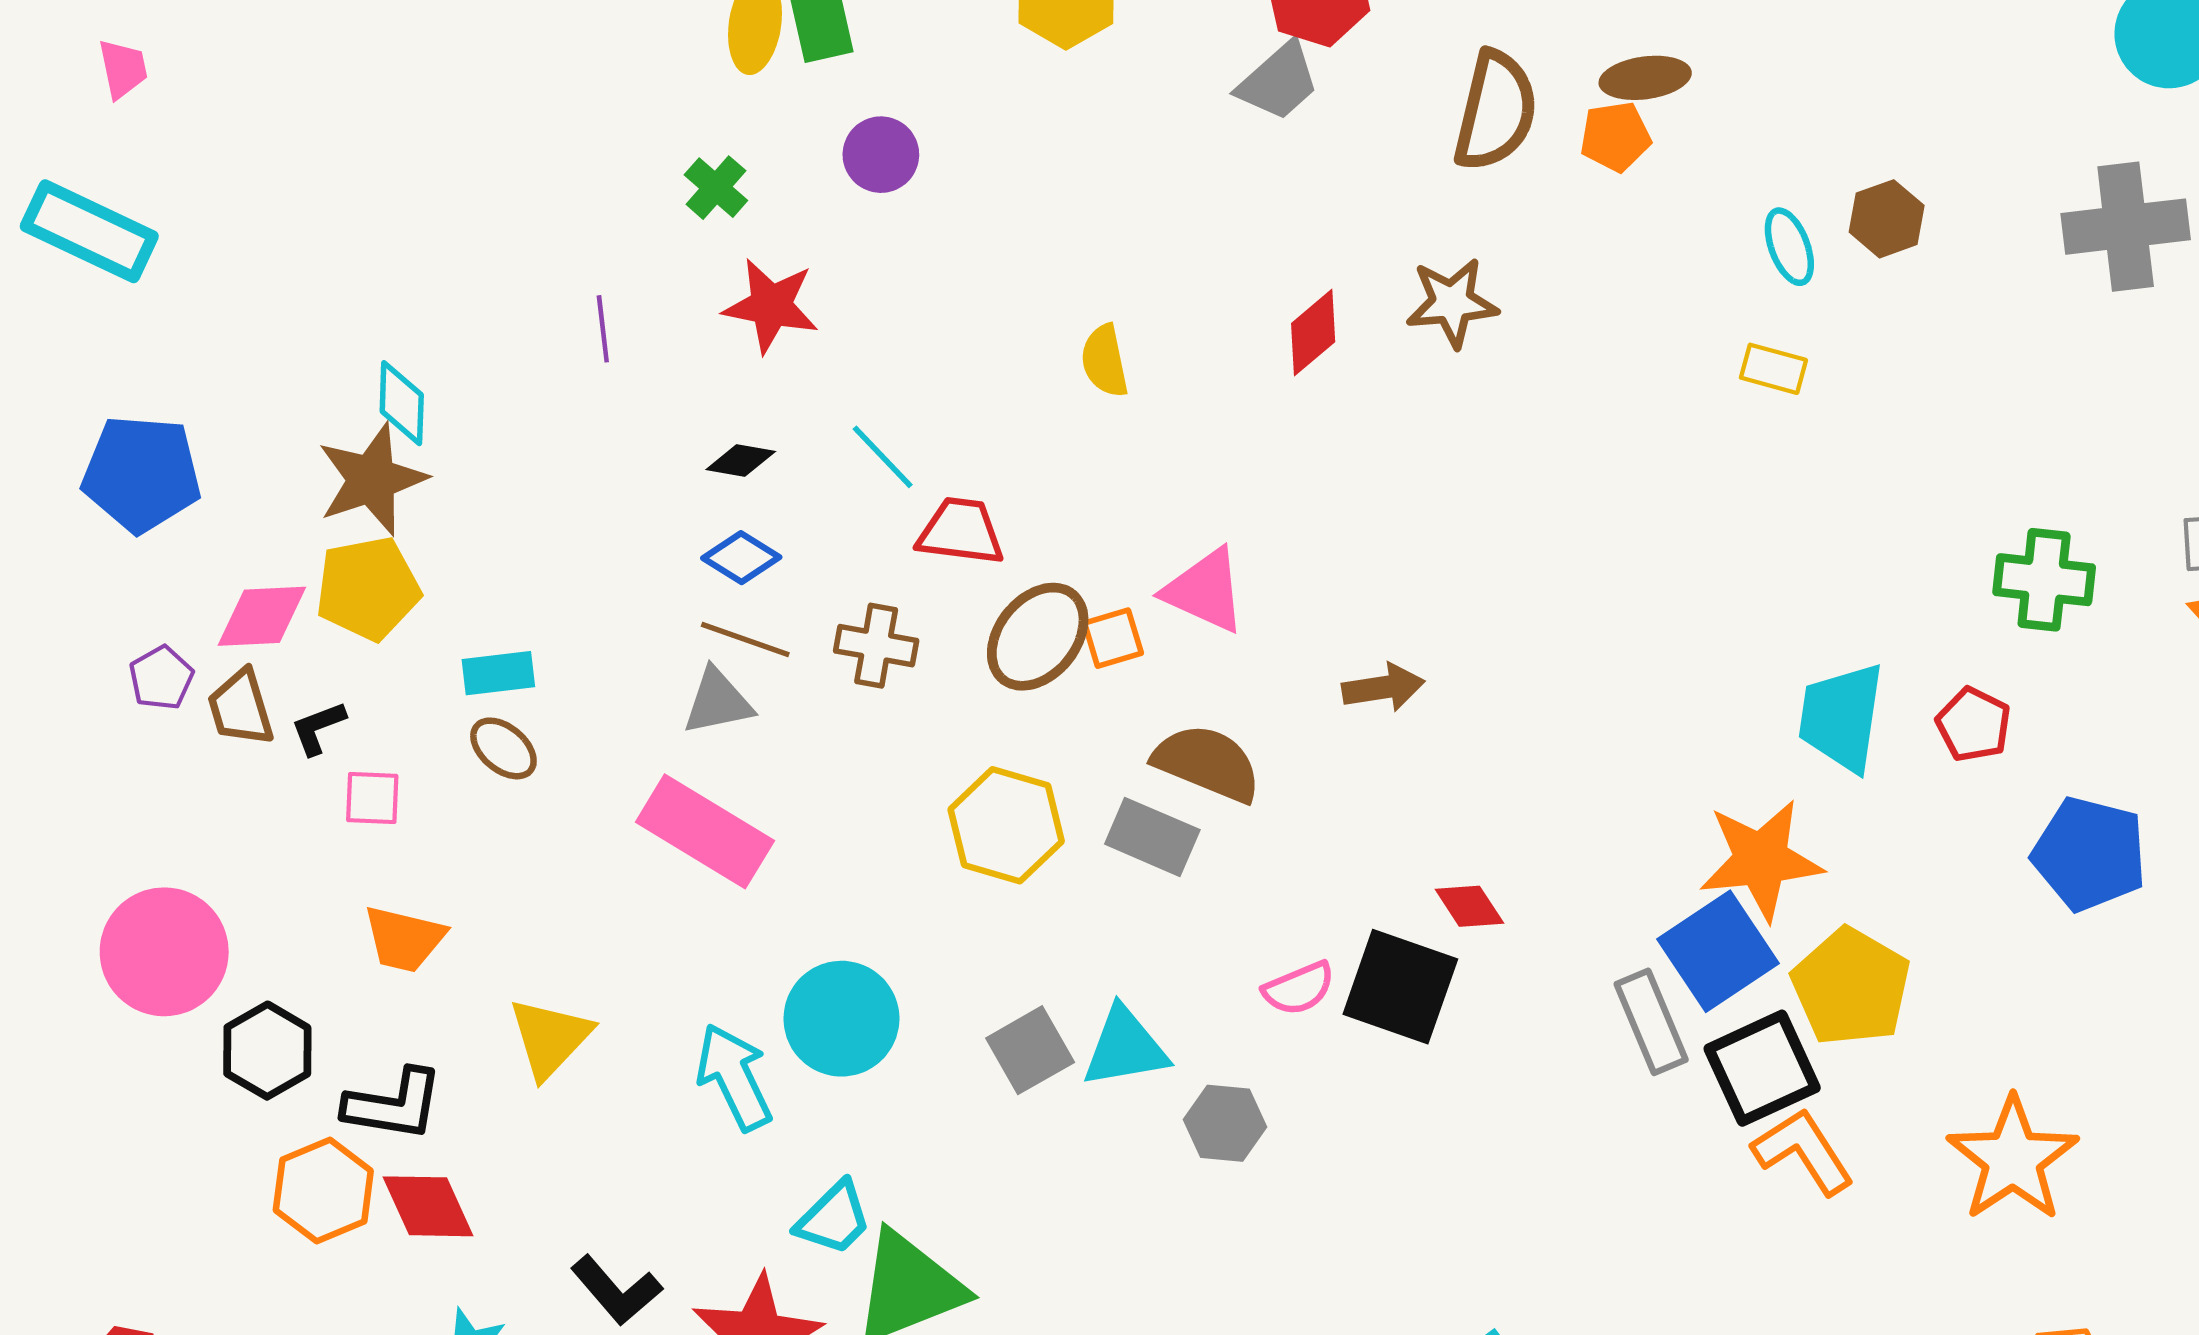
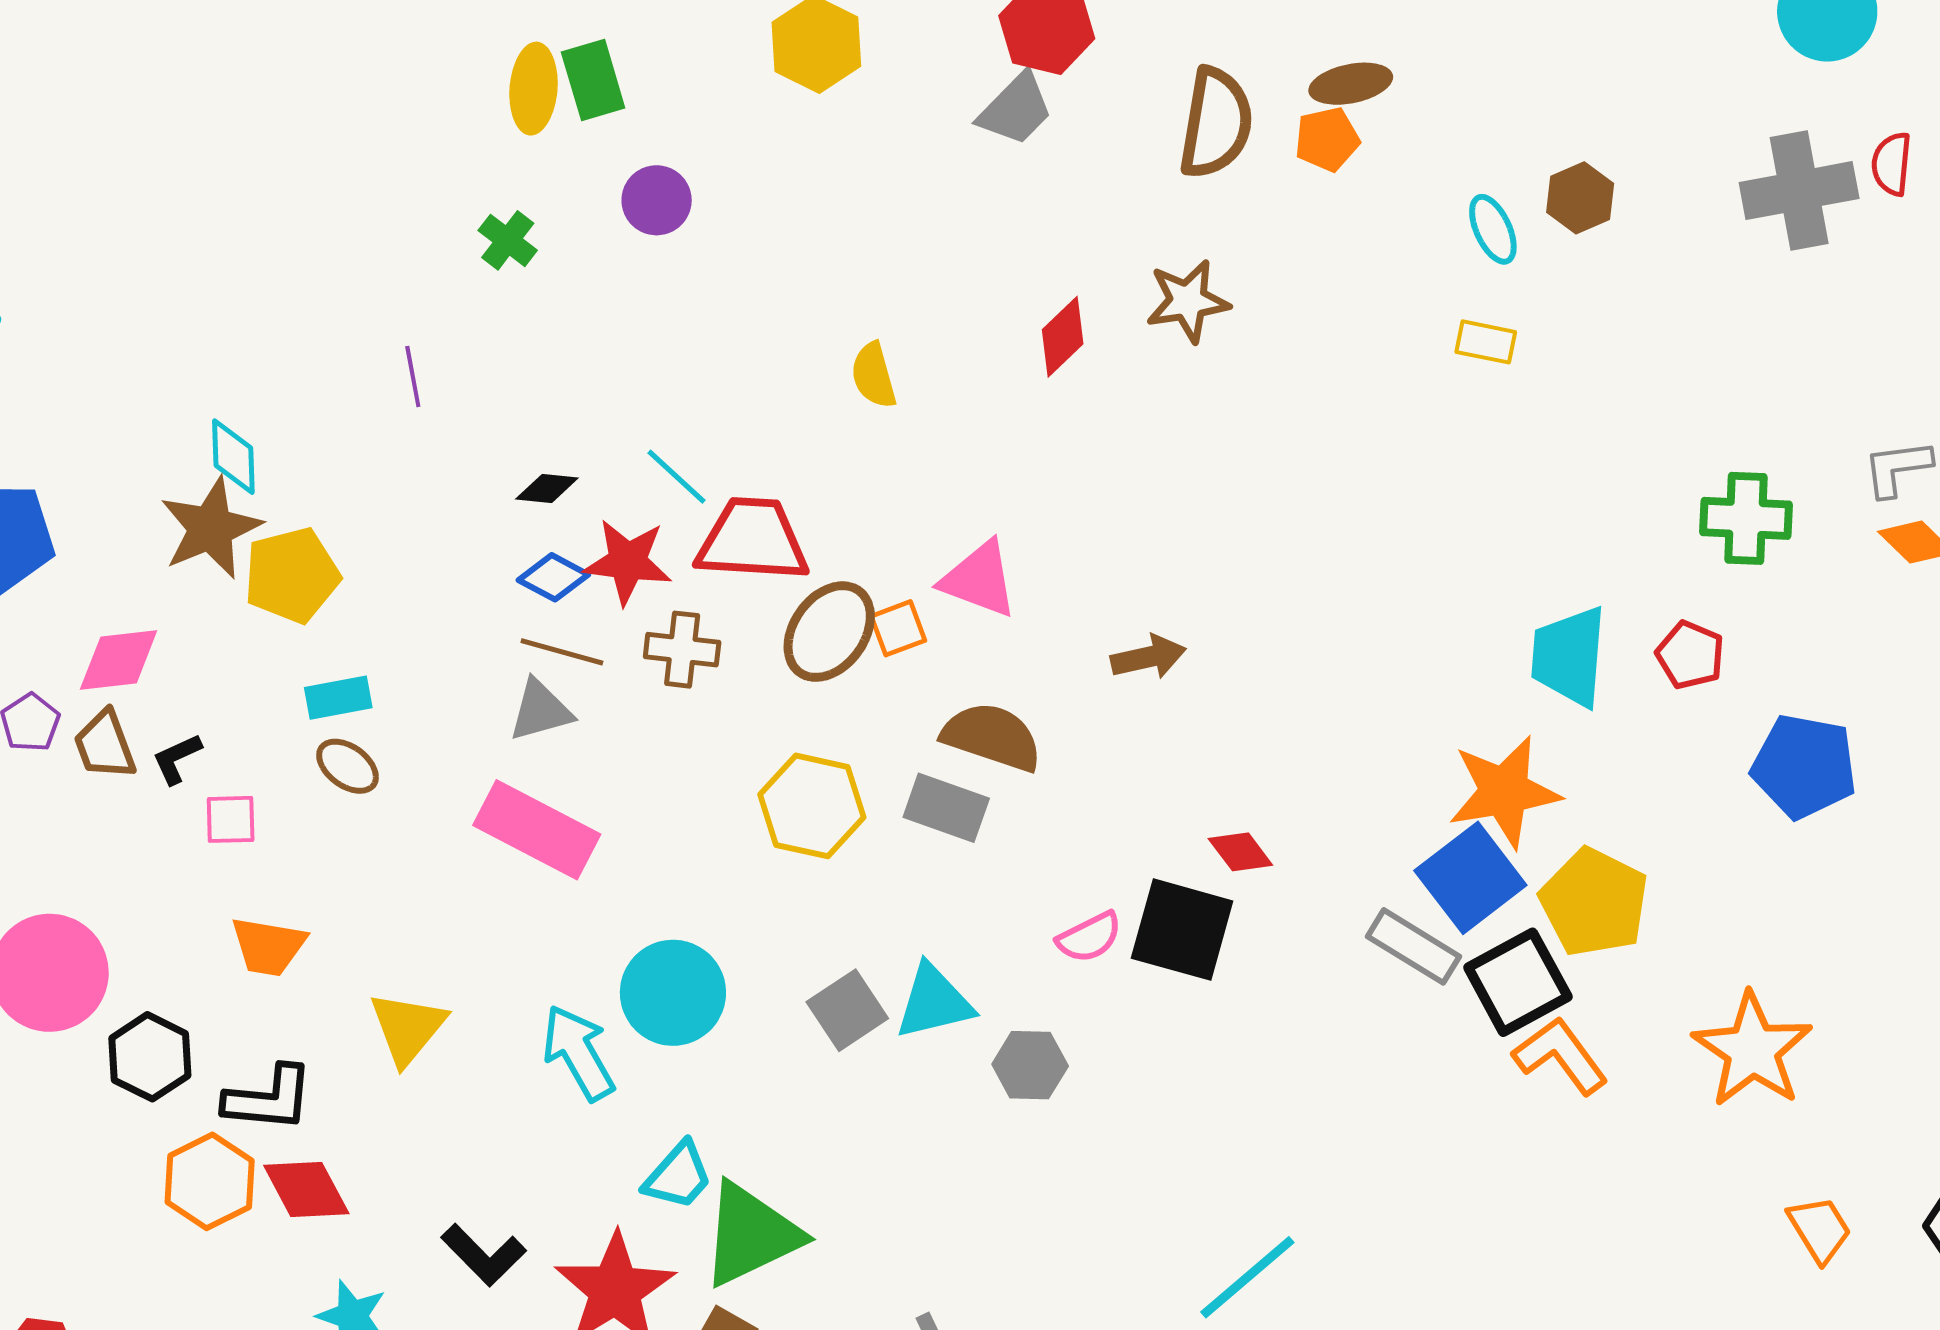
red star: (771, 306) -> (628, 562), moved
red trapezoid: (961, 532) -> (752, 540), size x1.4
yellow pentagon: (368, 588) -> (292, 575), moved
gray rectangle: (1651, 1022) -> (1414, 946), turned -32

